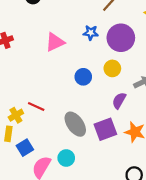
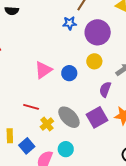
blue star: (91, 33) -> (70, 23), moved
pink triangle: (55, 42) -> (43, 70), moved
yellow cross: (16, 115) -> (47, 124), moved

